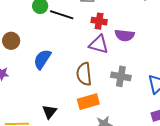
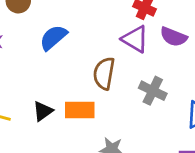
orange rectangle: (88, 102) -> (80, 110), moved

